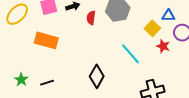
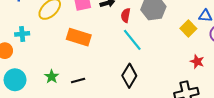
red star: (163, 46) -> (197, 62), moved
cyan line: (130, 54) -> (132, 40), moved

